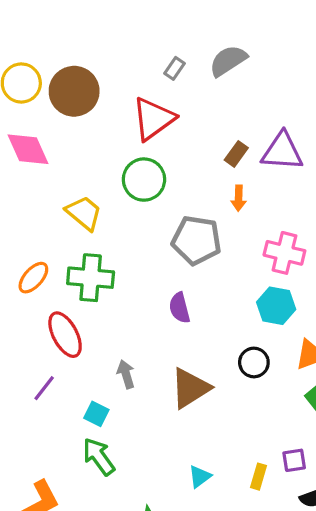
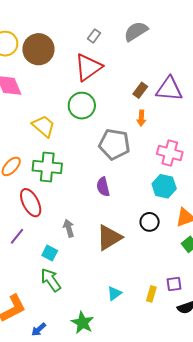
gray rectangle: (174, 68) -> (94, 36), moved

